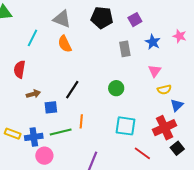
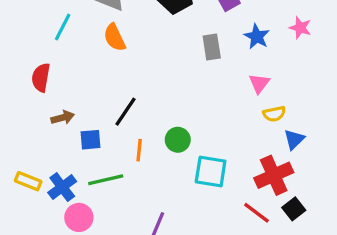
green circle: (116, 88) -> (178, 140), moved
orange line: (81, 121) -> (139, 150), moved
blue cross: (34, 137) -> (62, 187), turned -30
red line: (142, 153) -> (257, 213), moved

